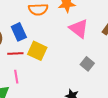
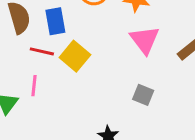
gray square: (87, 64) -> (143, 95), turned -32

